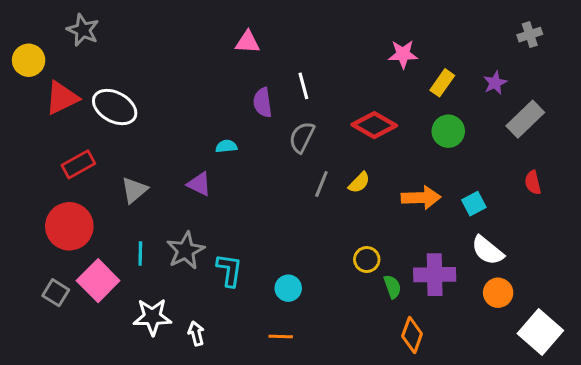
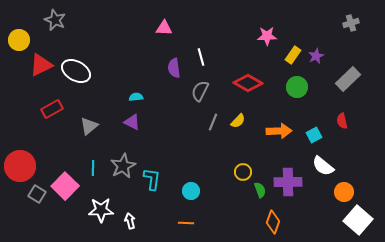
purple star: (495, 83) -> (316, 56), moved
cyan semicircle: (226, 146) -> (136, 97), moved
red semicircle: (533, 182) -> (342, 121), moved
red circle: (69, 226) -> (20, 166), moved
orange circle: (498, 293) -> (344, 192), moved

